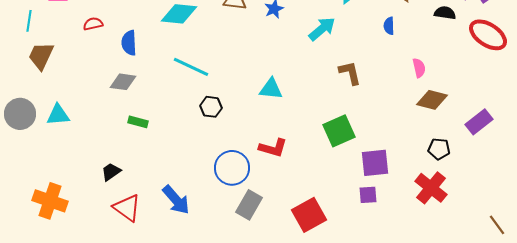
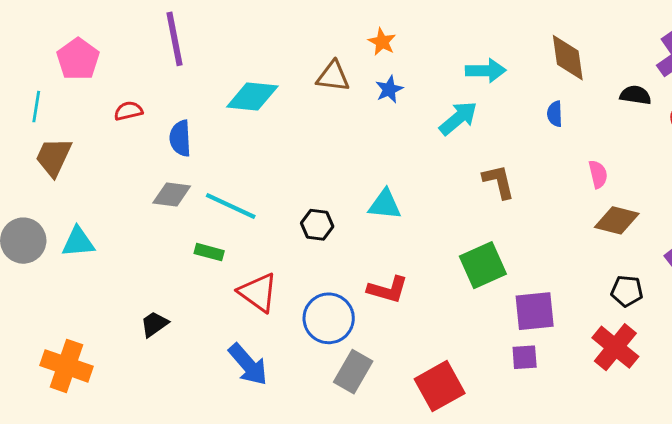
cyan line: (191, 67) -> (231, 206), moved
black hexagon: (211, 107) -> (317, 225), moved
green rectangle: (138, 122) -> (209, 252), moved
red triangle: (127, 208) -> (258, 292), moved

